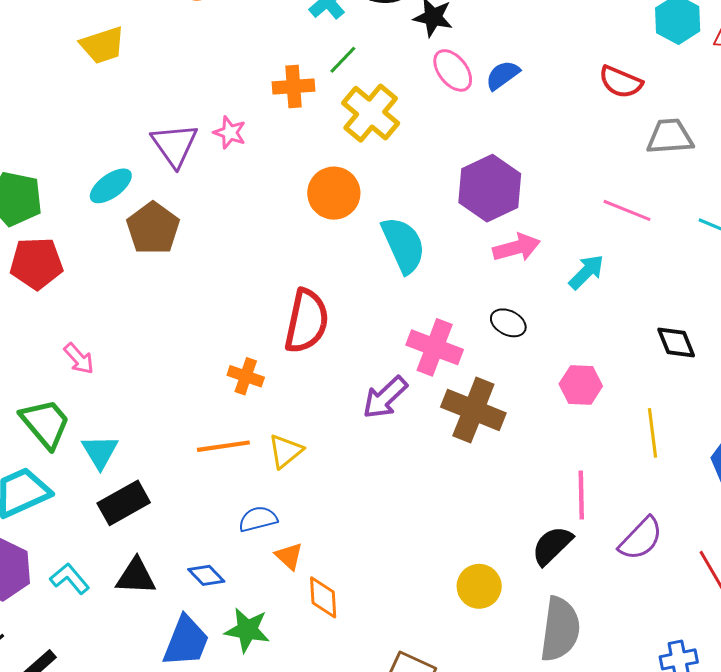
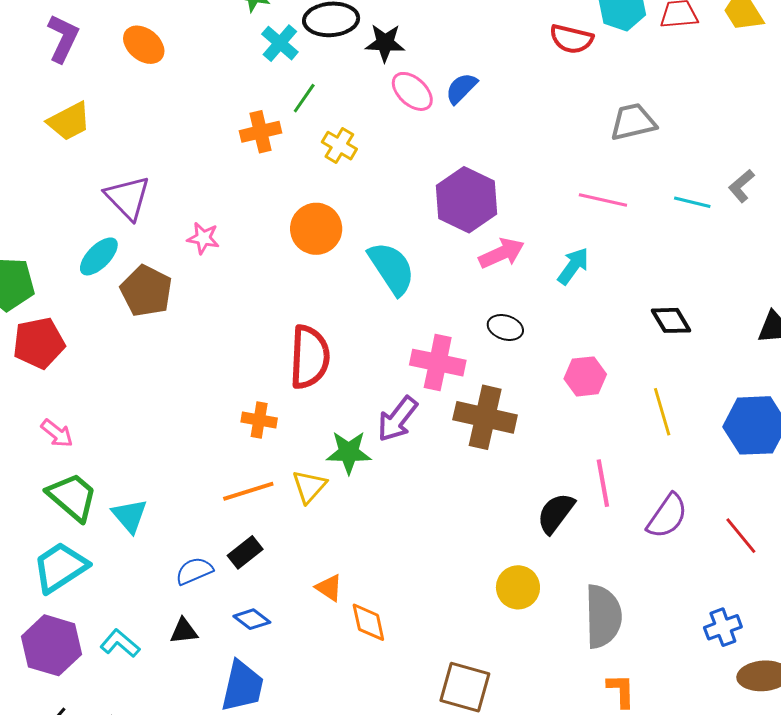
red semicircle: (621, 82) -> (571, 39), moved
yellow cross: (371, 113) -> (339, 146), size x0.6
pink star: (230, 133) -> (203, 238), moved
purple triangle: (175, 145) -> (128, 198), moved
pink arrow: (79, 359) -> (57, 433), moved
black rectangle: (124, 503) -> (245, 552), moved, size x0.7
blue semicircle: (258, 519) -> (194, 571), moved
black semicircle: (552, 546) -> (556, 513), moved
black triangle: (136, 576) -> (184, 631), size x0.7
green star: (247, 630) -> (349, 452), moved

